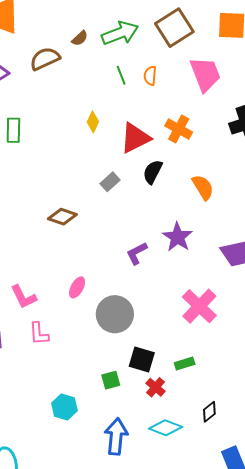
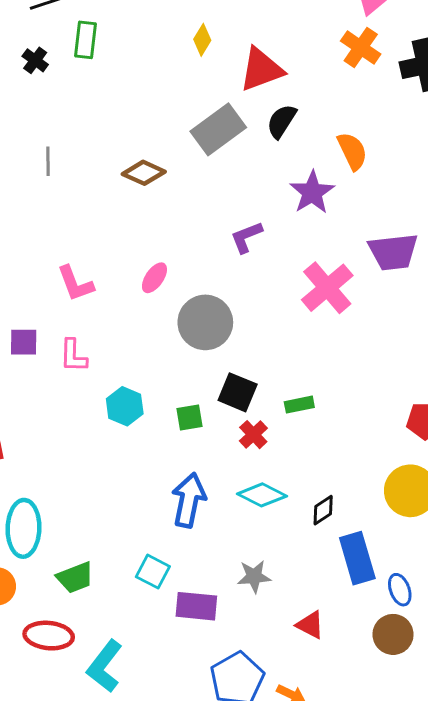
orange cross: (179, 129) -> (361, 48), moved
gray rectangle: (110, 182) -> (218, 129), size x1.8
purple star: (178, 237) -> (312, 192), moved
pink cross: (199, 306) -> (327, 288), moved
pink L-shape: (39, 334) -> (73, 356), moved
cyan hexagon: (64, 407) -> (125, 406), moved
black diamond: (209, 412) -> (323, 510), moved

